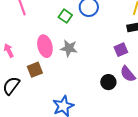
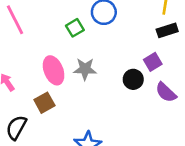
green square: (65, 16) -> (75, 28), turned 32
black circle: (108, 82) -> (133, 79), moved

